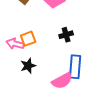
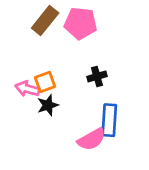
black star: (28, 66) -> (48, 105), moved

